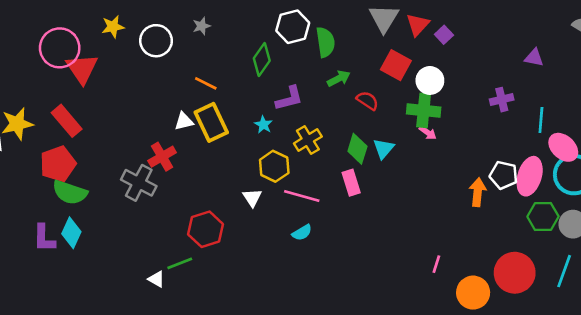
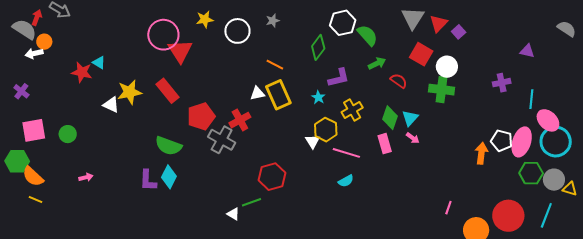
green semicircle: (325, 42) -> (367, 35), turned -35
pink arrow: (428, 133) -> (413, 138), moved
red pentagon: (58, 164) -> (201, 116), moved
white triangle: (252, 198) -> (313, 141), moved

